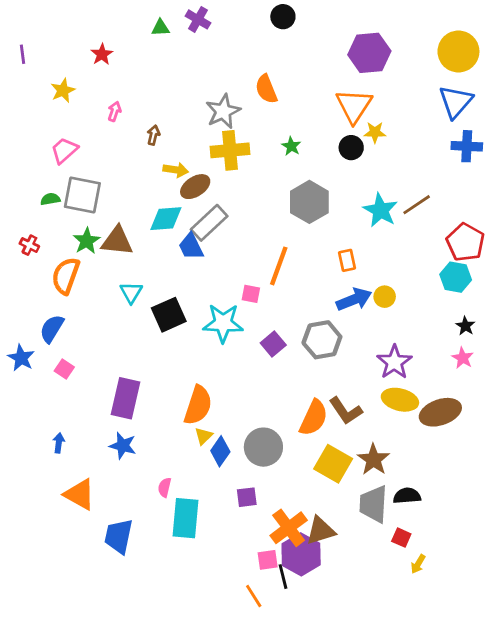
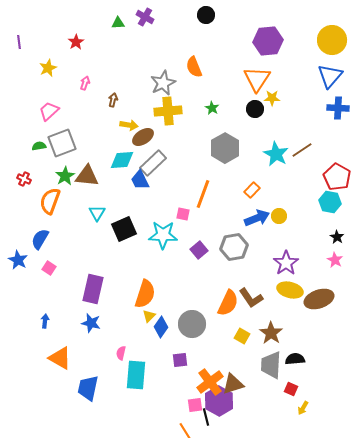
gray square: (82, 195) -> (62, 143), turned -32
orange rectangle: (347, 260) -> (252, 190), turned 56
yellow square: (333, 464) -> (242, 336), size x0.6

